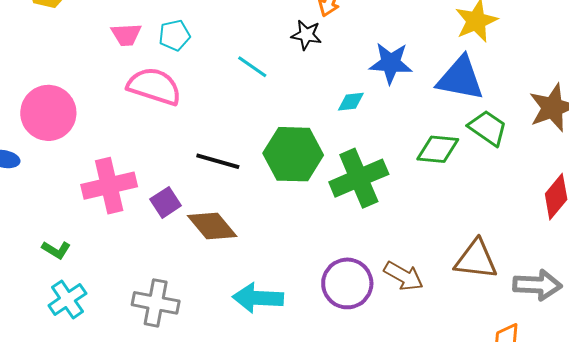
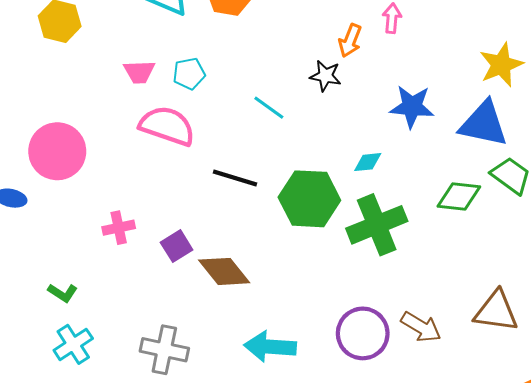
cyan diamond: (351, 102) -> (368, 162), moved
black line: (218, 161) -> (235, 178), moved
pink cross: (109, 186) -> (119, 228), size x0.6

